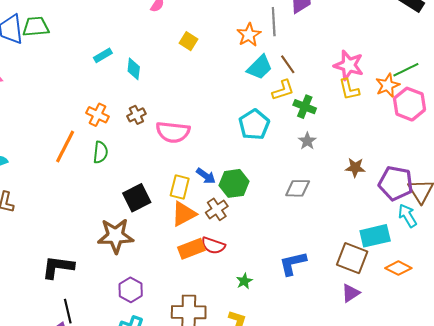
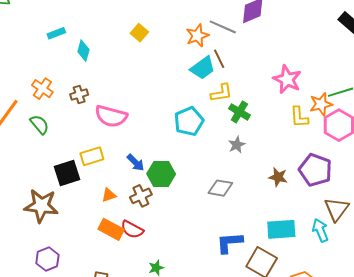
gray line: (274, 22) -> (223, 27), turned -72
brown line: (288, 64) -> (219, 59), moved
yellow L-shape: (349, 89) -> (299, 117), moved
green semicircle: (100, 152) -> (39, 124), turned -55
purple pentagon: (396, 183) -> (315, 170), moved
yellow rectangle: (180, 187) -> (92, 156), moved, turned 50
orange triangle: (184, 214) -> (109, 195), size x0.6
cyan rectangle: (375, 236) -> (281, 229), moved
orange rectangle: (191, 249) -> (111, 229), turned 40
blue L-shape: (293, 263) -> (230, 243), moved

